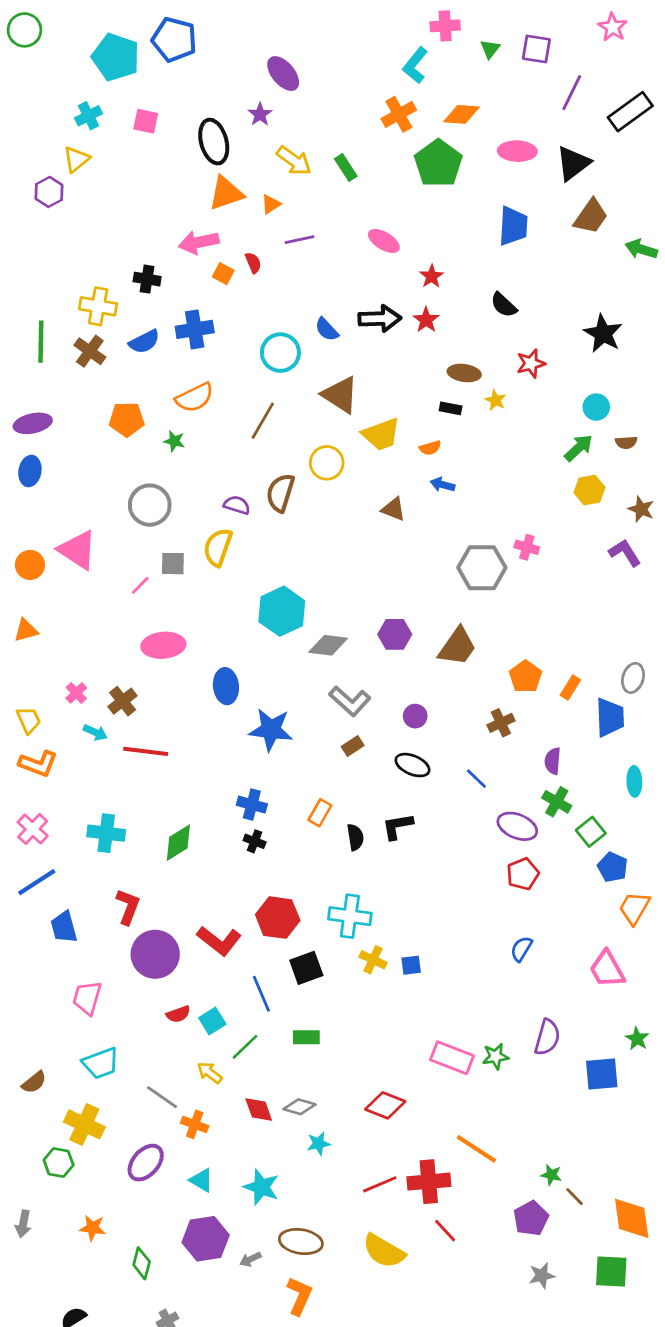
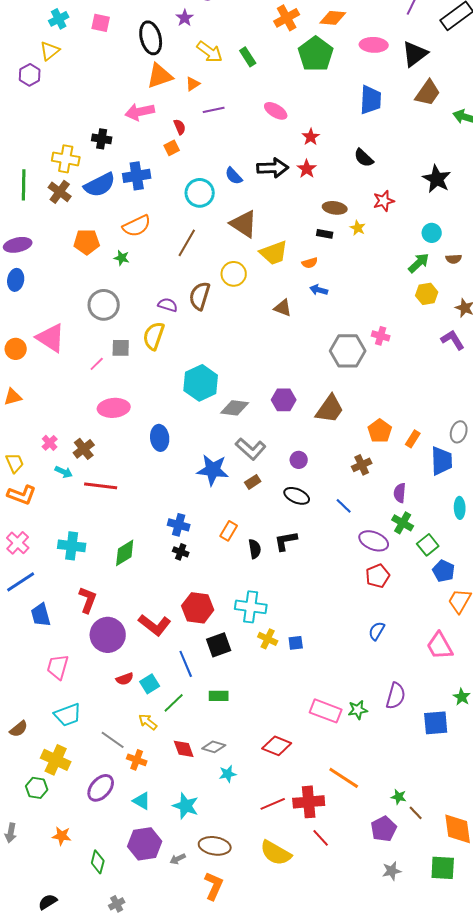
orange square: (223, 274) -> (172, 148), moved, turned 35
blue semicircle: (144, 342) -> (100, 185), size x1.4
blue star: (271, 730) -> (213, 470), moved

